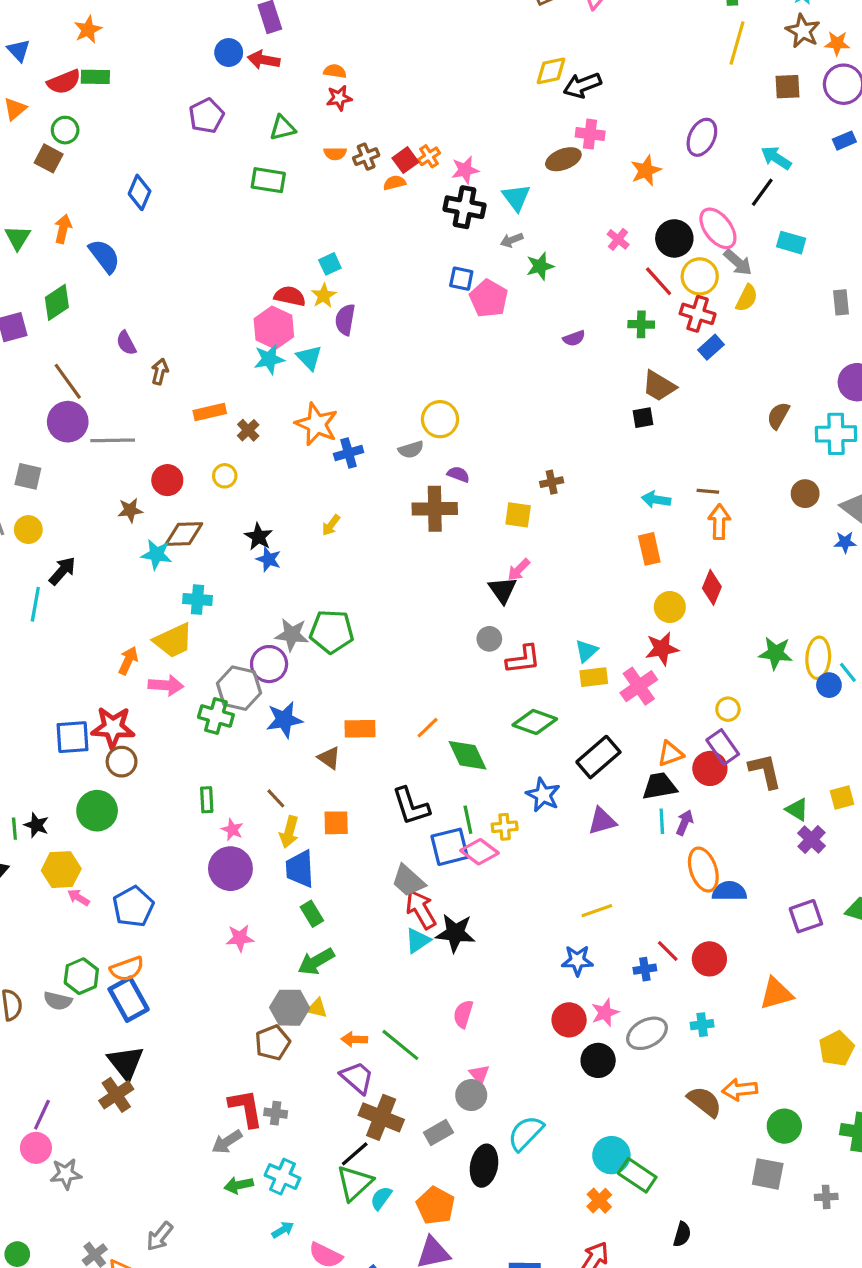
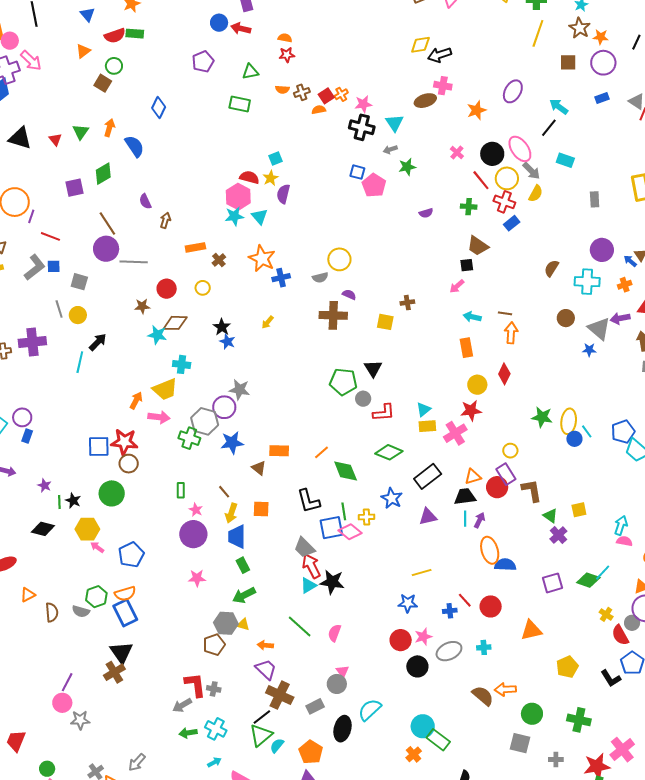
pink arrow: (519, 570) -> (457, 286), moved
green pentagon: (332, 632) -> (343, 382), moved
green line: (400, 1045) -> (300, 627), moved

